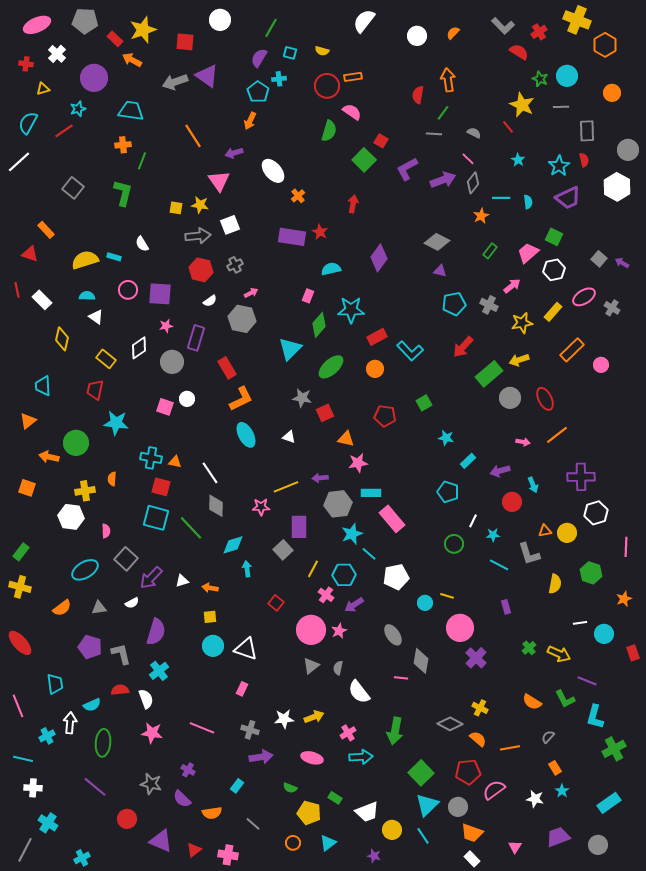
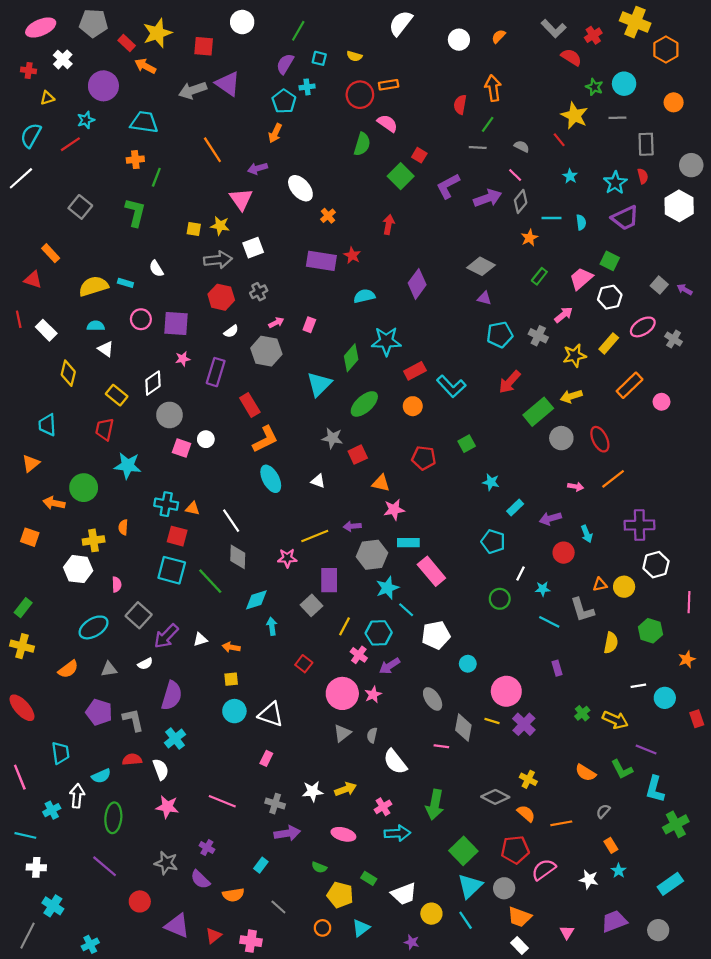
pink rectangle: (308, 296) -> (309, 325), moved
gray circle: (172, 362) -> (169, 415), moved
yellow line: (447, 596) -> (492, 721), moved

